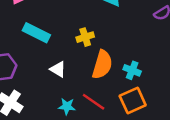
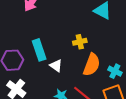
cyan rectangle: (36, 33) -> (39, 50), moved, turned 40

